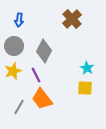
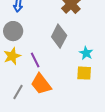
gray diamond: (44, 51) -> (59, 36), moved

